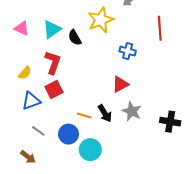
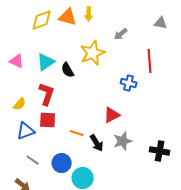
blue cross: (128, 51) -> (129, 83), moved
red square: (54, 89) -> (48, 120), turned 30
gray star: (132, 111) -> (123, 141), turned 30
orange line: (84, 115) -> (77, 133), moved

